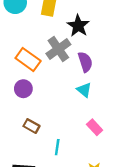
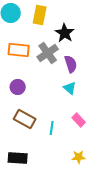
orange rectangle: (28, 60) -> (19, 50), moved, turned -30
brown rectangle: (32, 126) -> (25, 119), size x1.5
cyan line: (57, 147) -> (52, 128), moved

